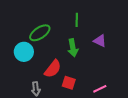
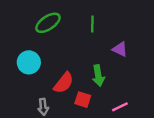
green ellipse: (40, 33) -> (48, 23), moved
green arrow: (73, 48) -> (98, 76), moved

